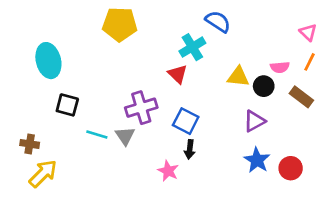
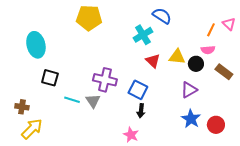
orange line: (309, 62) -> (211, 30), moved
red triangle: (178, 74) -> (153, 61), moved
purple cross: (141, 108) -> (105, 80), turned 30
pink star: (168, 171) -> (131, 135), moved

